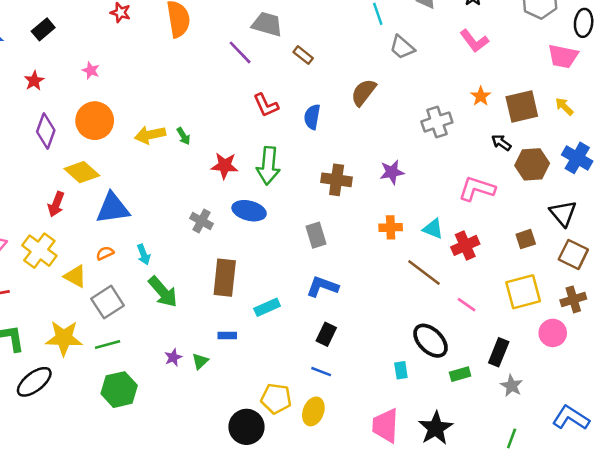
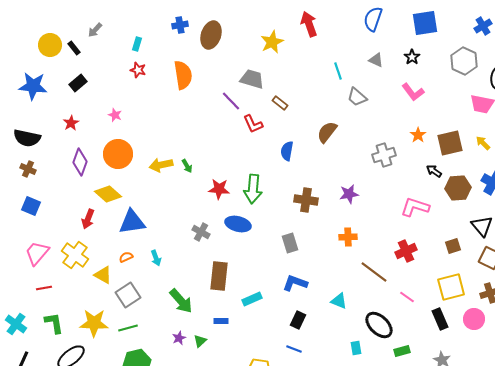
red L-shape: (266, 105) -> (253, 124), moved
cyan triangle: (433, 229) -> (339, 301), moved
green arrow: (163, 292) -> (181, 301), moved
black rectangle: (499, 352) -> (440, 319), moved, turned -45

